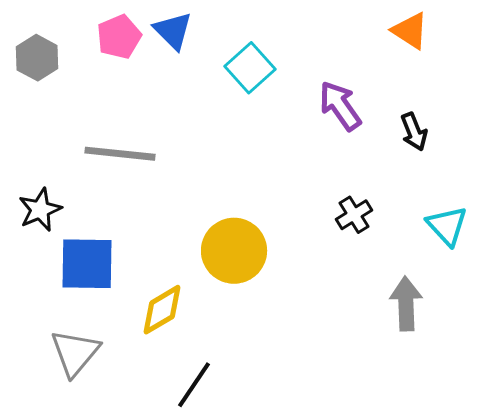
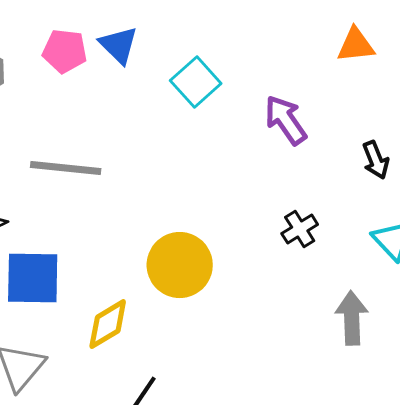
orange triangle: (410, 31) -> (356, 45), turned -39
pink pentagon: (119, 37) -> (65, 51), turned 30
black arrow: (414, 132) -> (376, 160), moved

